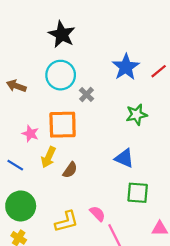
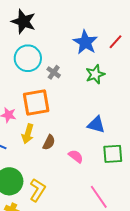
green star: (137, 115) -> (95, 74), moved
pink semicircle: (97, 214) -> (76, 156), moved
yellow L-shape: (66, 222) -> (38, 190), moved, turned -35

